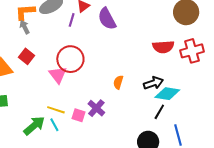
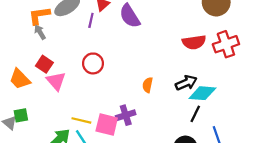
red circle: (70, 59) -> (93, 63), size x0.7
pink triangle: (58, 75) -> (56, 81), moved
purple cross: (96, 108) -> (126, 115), turned 36
pink square: (79, 115) -> (107, 125), size x1.5

